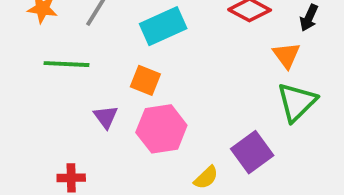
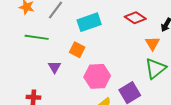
pink hexagon: (161, 129) -> (97, 76), moved

